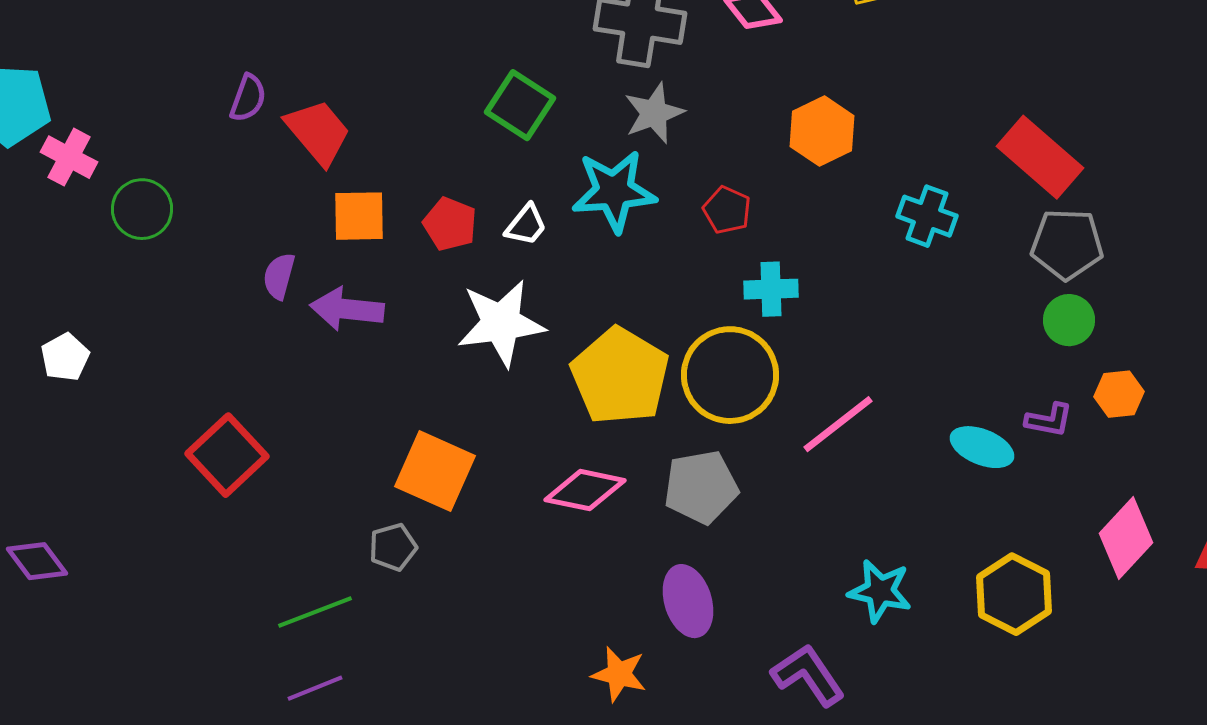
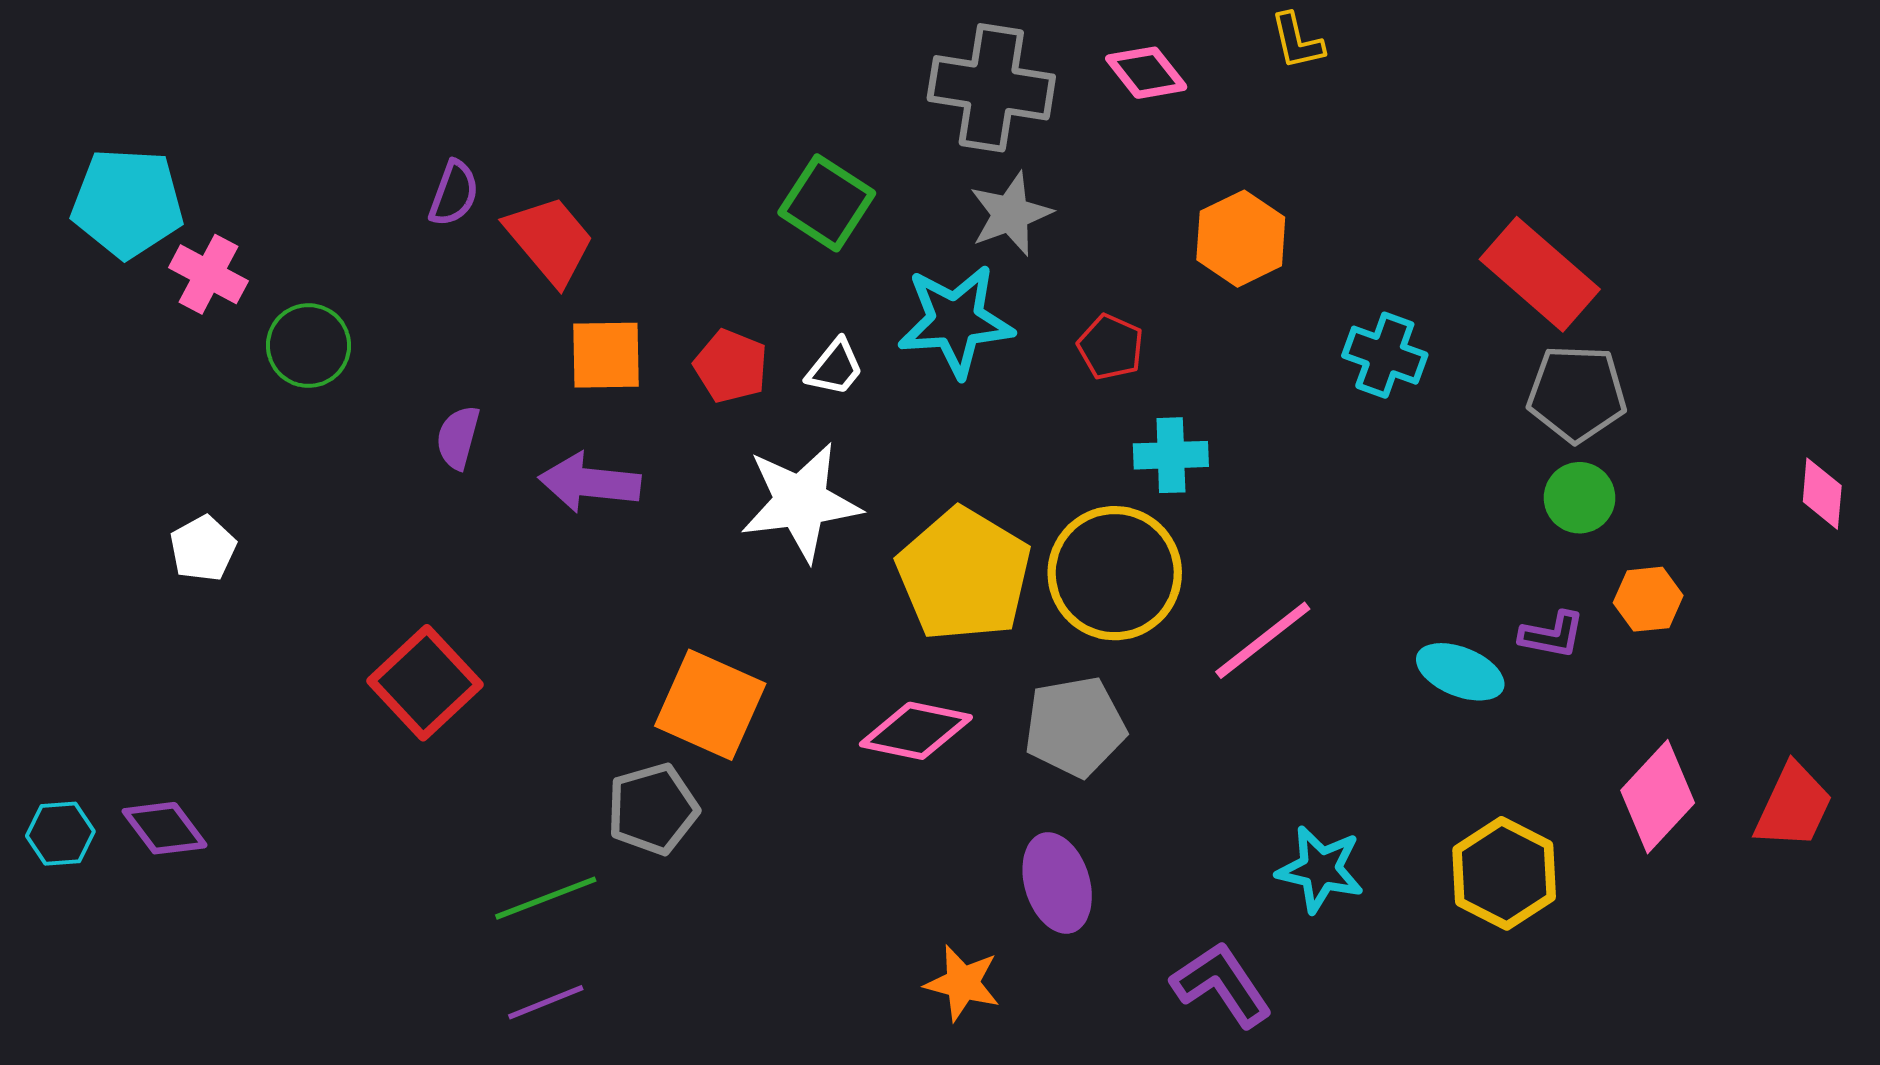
purple semicircle: (279, 276) -> (458, 437), moved
gray pentagon: (393, 547) -> (653, 809), size x1.4

